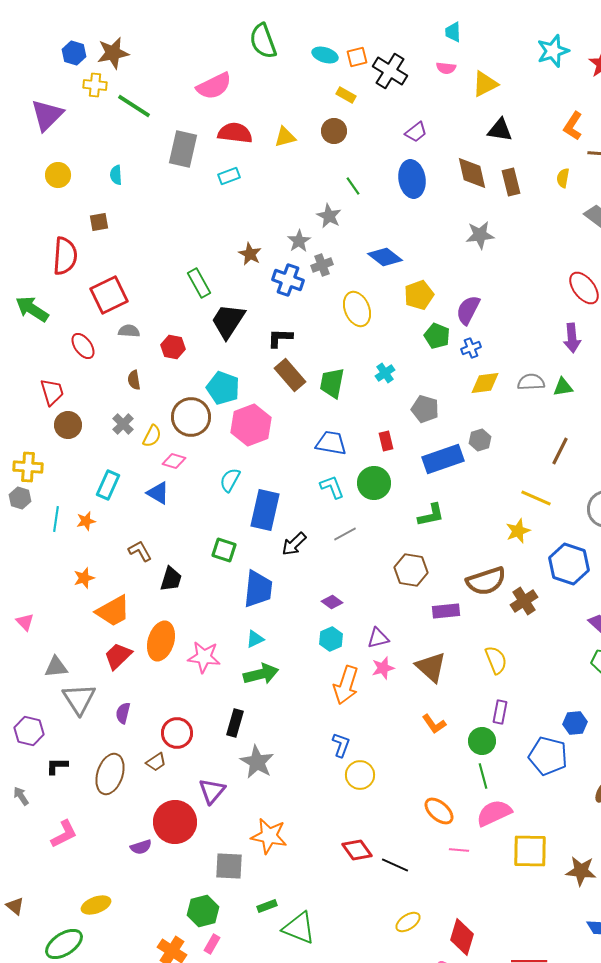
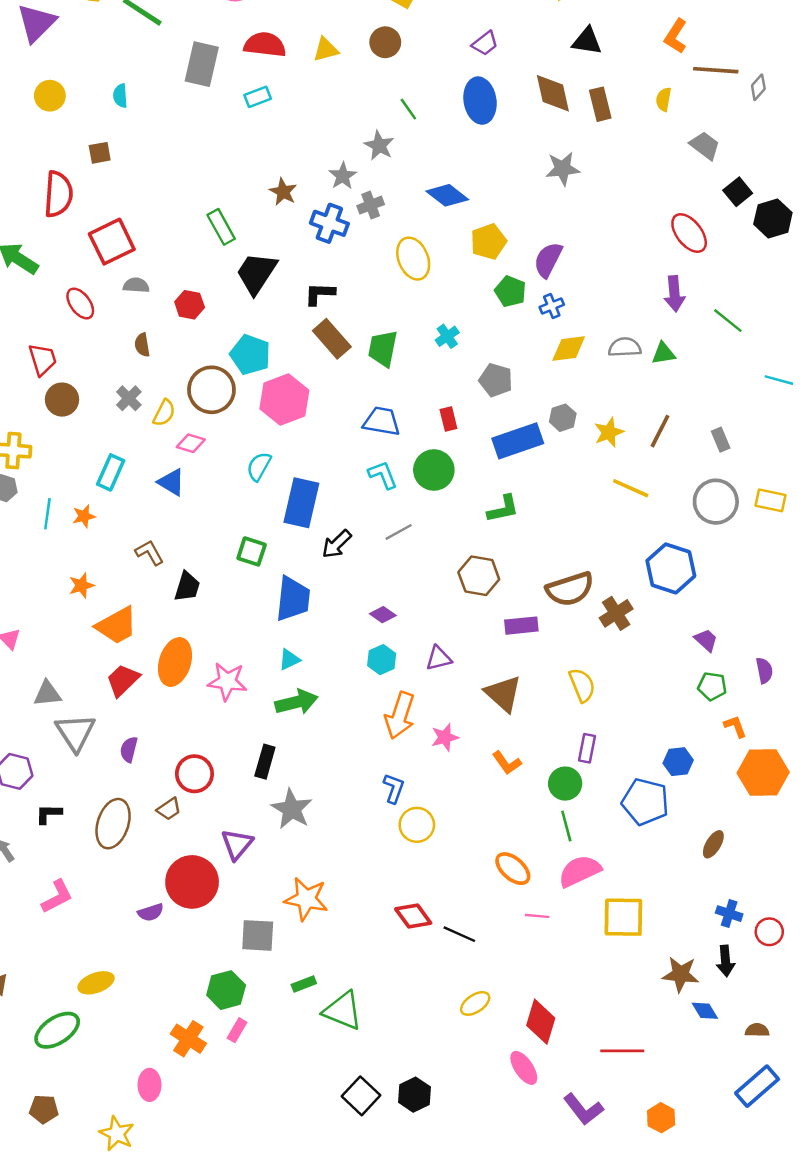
yellow star: (518, 531) -> (609, 432), moved
pink star: (383, 668) -> (445, 737), moved
brown star: (581, 871) -> (681, 974), moved

